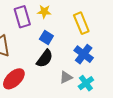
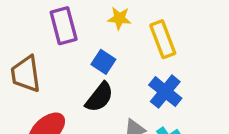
yellow star: (44, 12) -> (119, 18), moved

